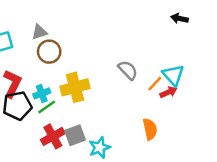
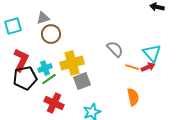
orange line: (155, 84) -> (132, 67), moved, turned 64
gray square: (75, 135) -> (82, 81), moved
red cross: (53, 136) -> (54, 103), turned -36

